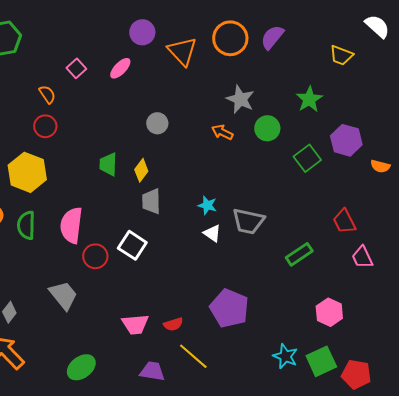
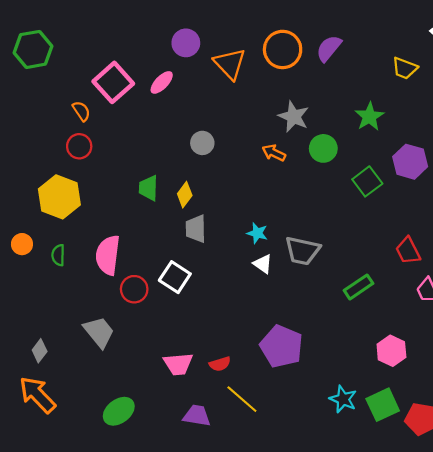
pink square: (76, 68) -> (113, 82), size x1.8
green semicircle: (26, 225) -> (58, 255), size x0.7

